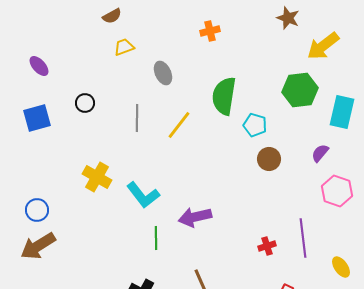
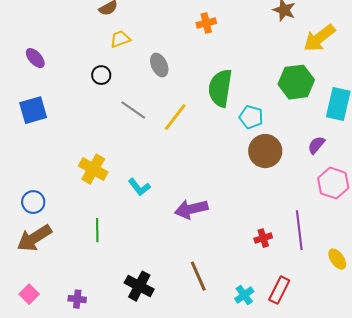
black circle: (85, 103) -> (101, 75), moved
gray line: (137, 118) -> (133, 110), turned -56
brown circle: (269, 159) -> (265, 151), size x1.4
cyan L-shape: (143, 195) -> (139, 187), size x0.7
green line: (156, 238) -> (97, 230), moved

